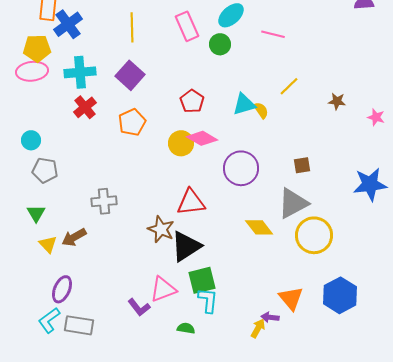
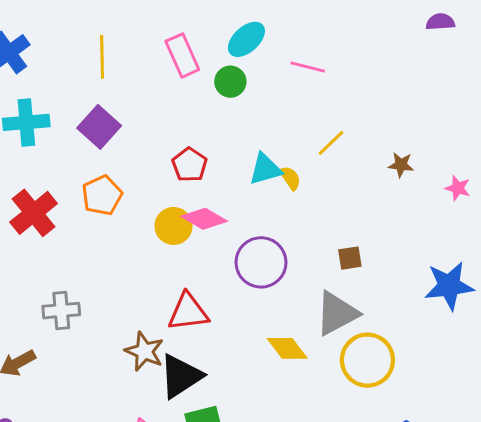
red cross: (85, 107) -> (34, 213), moved, size x1.4

